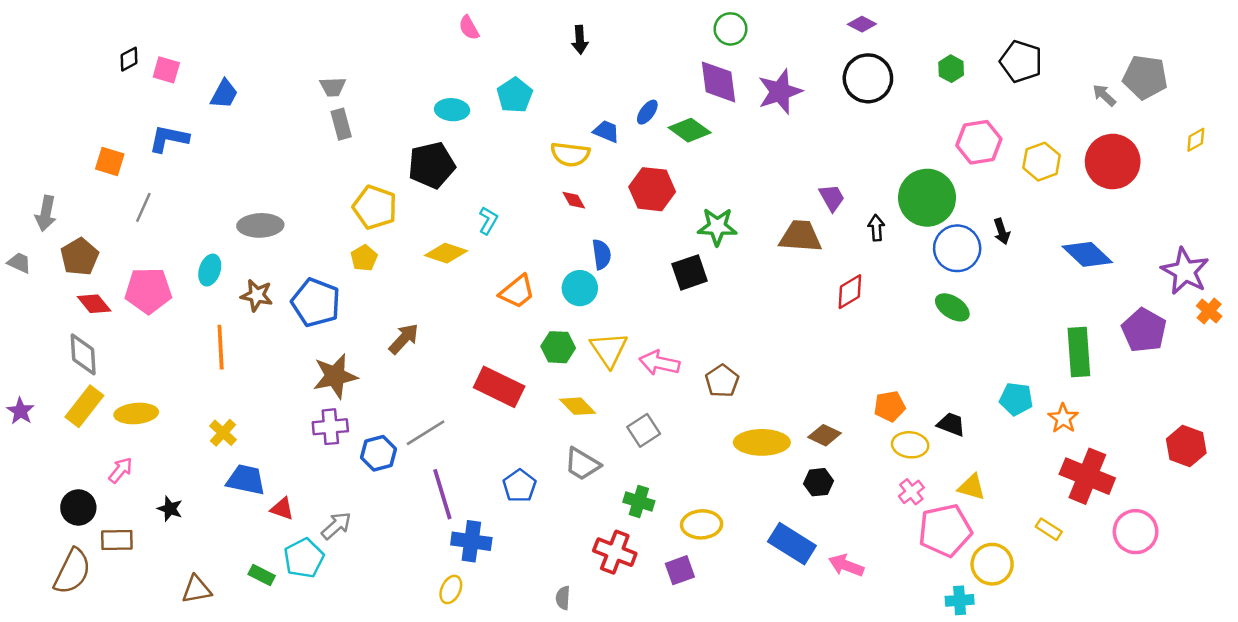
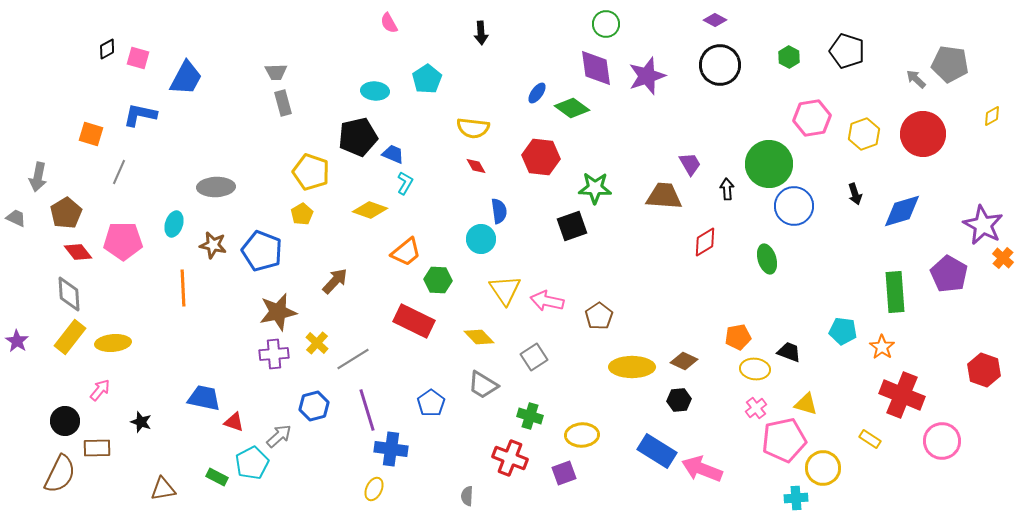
blue trapezoid: (224, 94) -> (186, 78), size x1.4
blue trapezoid: (606, 131) -> (393, 154), moved
black arrow: (1002, 231) -> (855, 194), moved
blue diamond: (1087, 254) -> (902, 211), turned -60
orange trapezoid: (517, 292) -> (406, 252), moved
green ellipse: (952, 307) -> (767, 259), moved, turned 40
green hexagon: (558, 347) -> (438, 280), moved
yellow cross: (223, 433) -> (317, 343), moved
blue hexagon: (379, 453) -> (314, 406), moved
pink arrow: (846, 565) -> (702, 469), size x1.4

